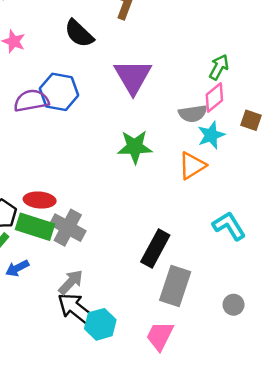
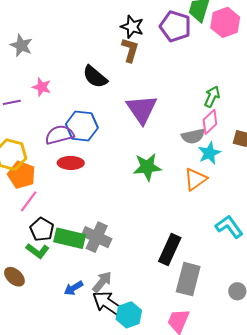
red ellipse: (40, 200) -> (71, 163), moved
blue arrow: (17, 268) -> (74, 288), moved

